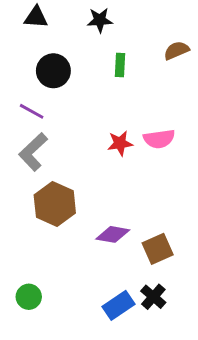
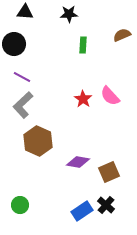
black circle: (53, 71) -> (14, 44), moved
pink semicircle: (159, 139) -> (110, 96), turned 55
red star: (120, 143) -> (83, 99), turned -30

